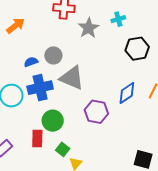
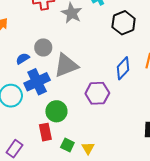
gray triangle: (72, 78) -> (66, 65), turned -32
green square: (63, 149) -> (67, 145), moved

